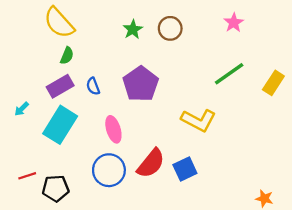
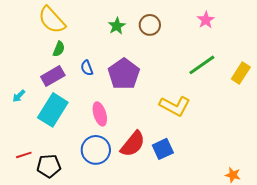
blue semicircle: (93, 86) -> (87, 68), moved

